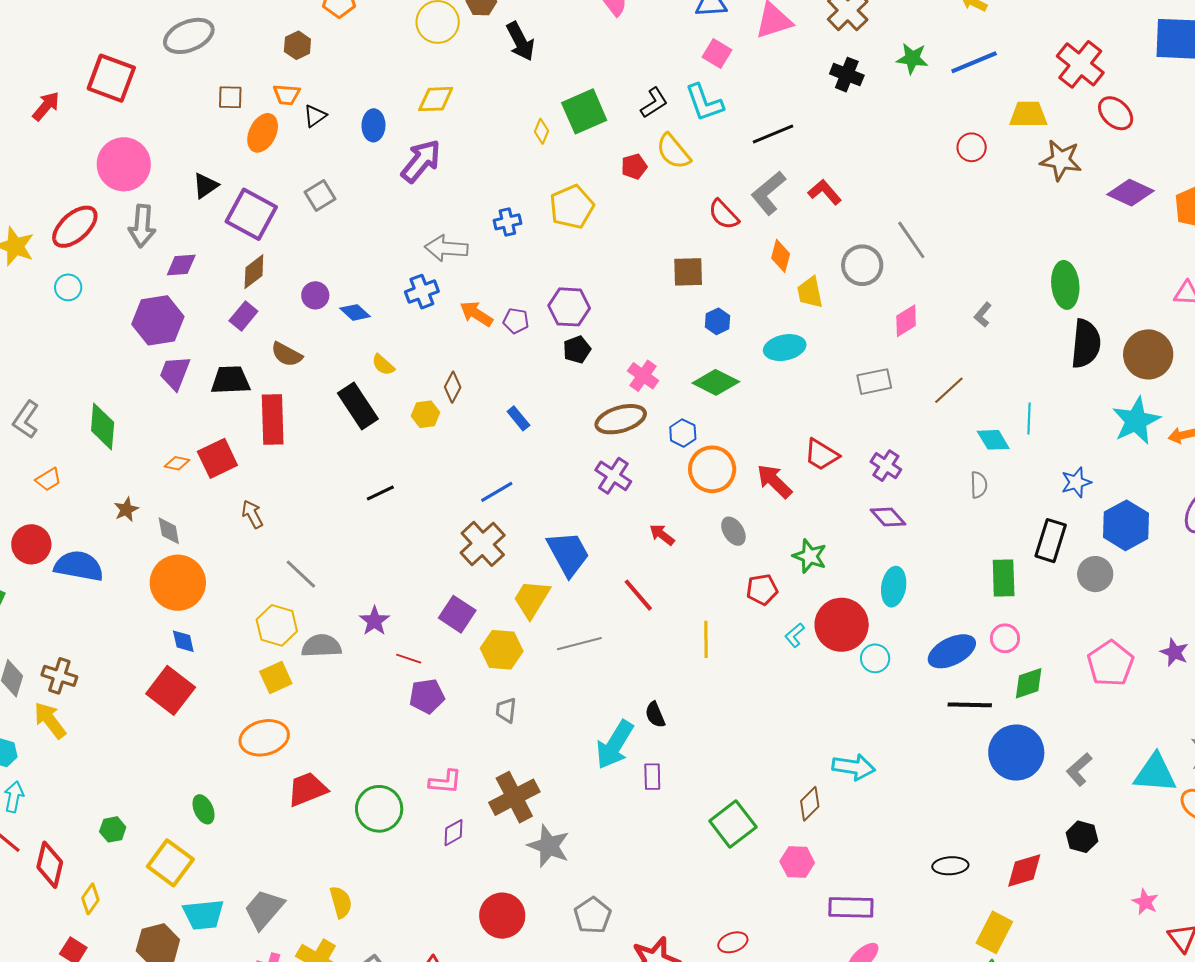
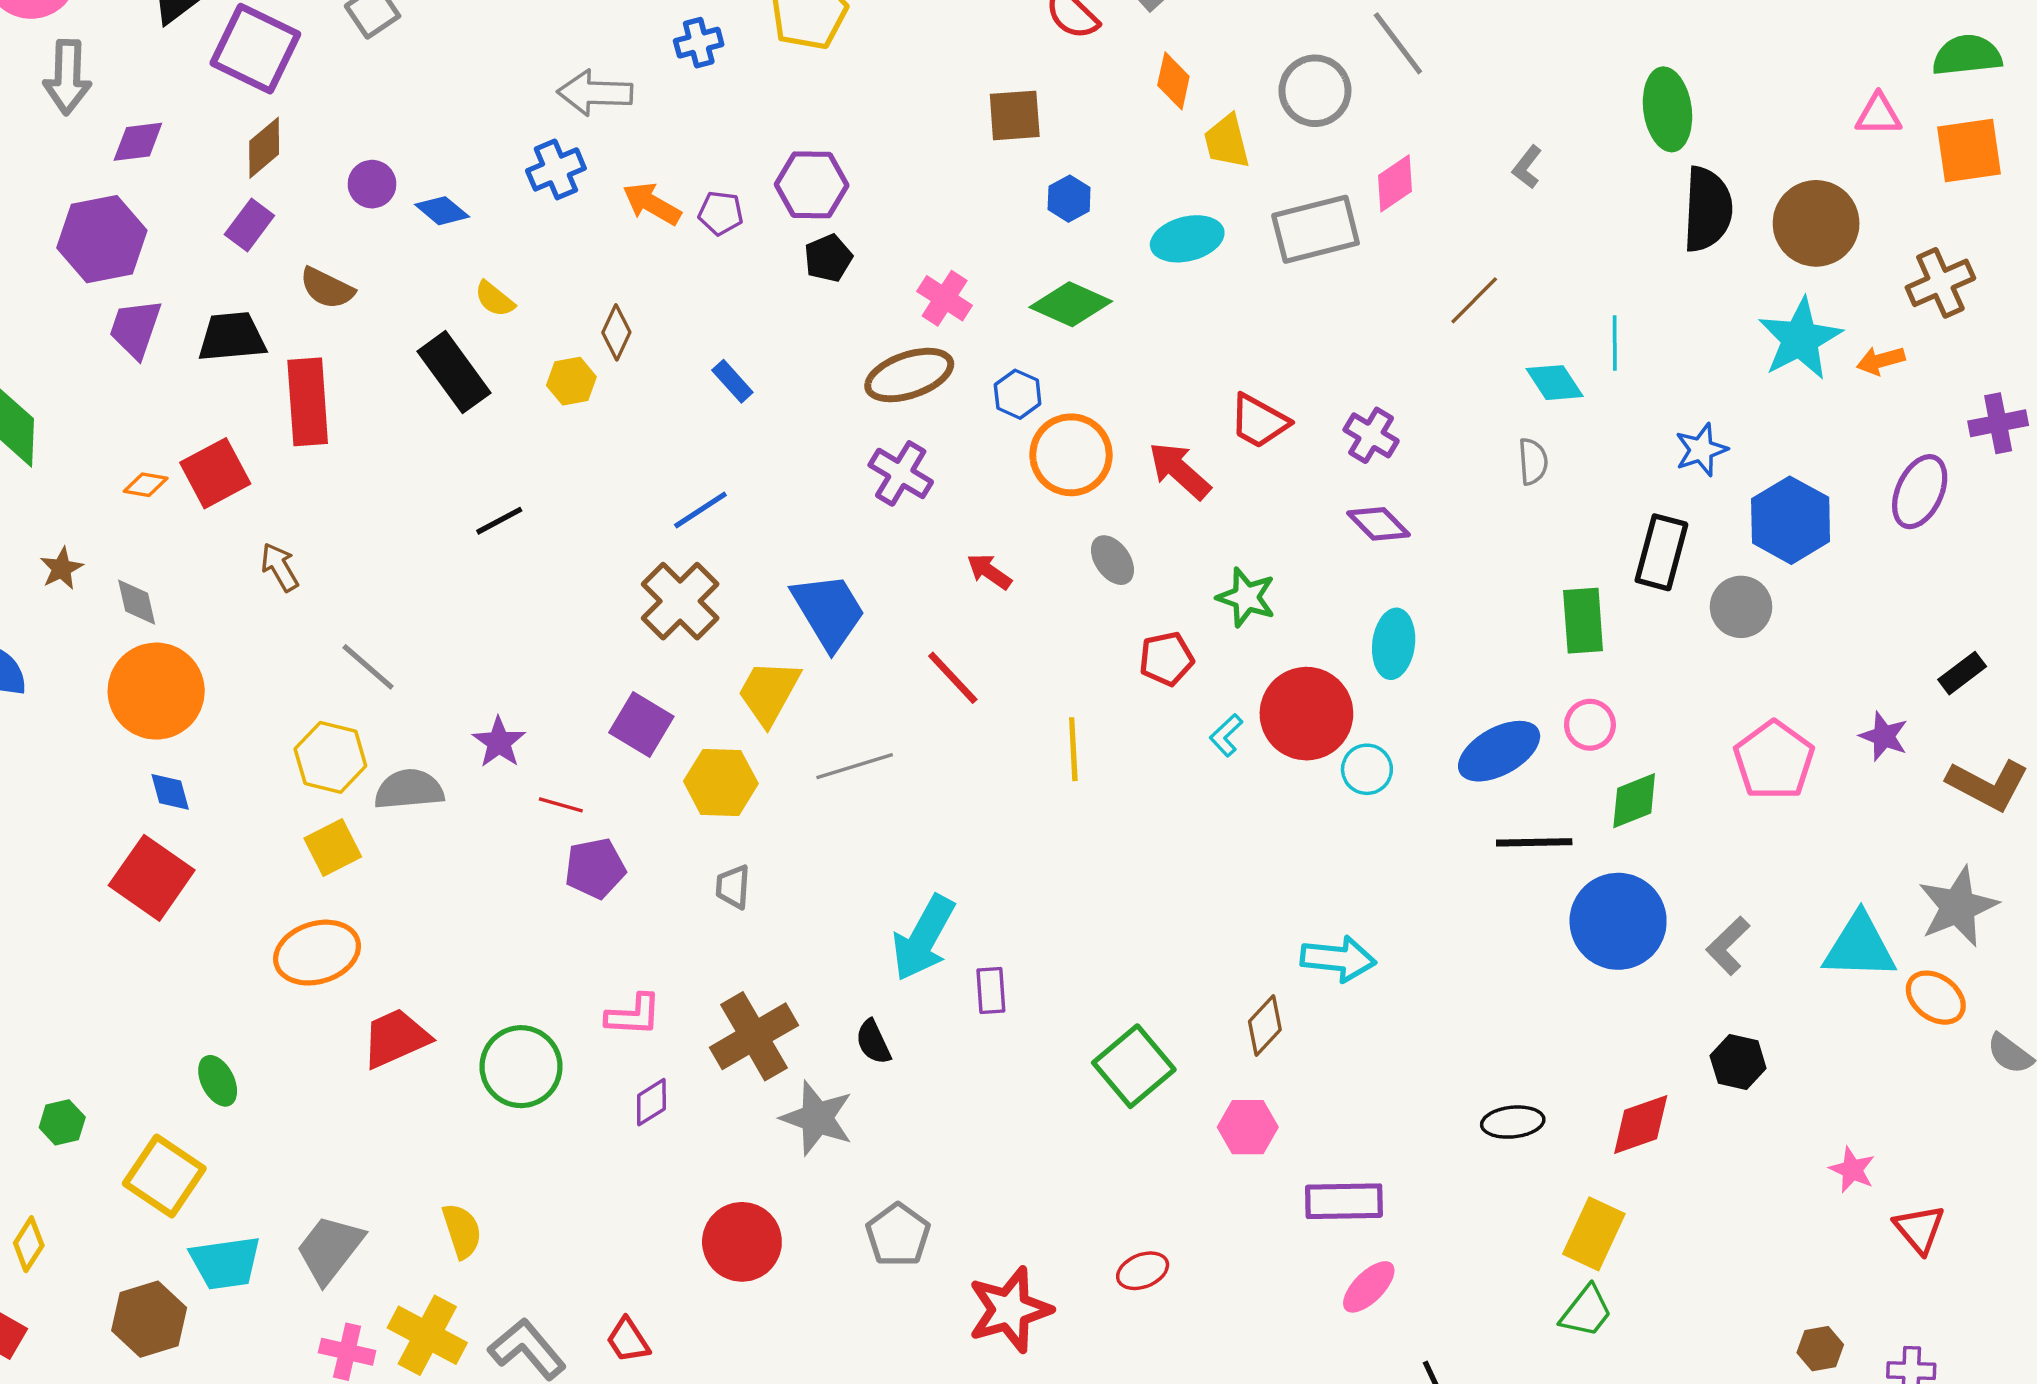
gray rectangle: (874, 382) -> (1316, 229), moved, size x1.4
black semicircle: (655, 715) -> (873, 1042), moved

